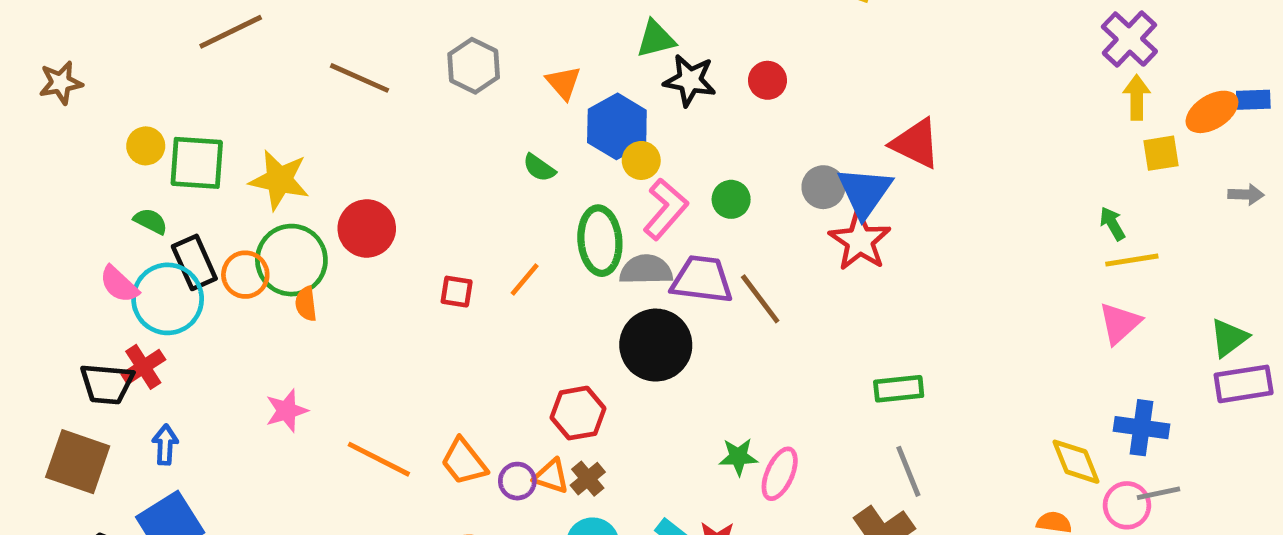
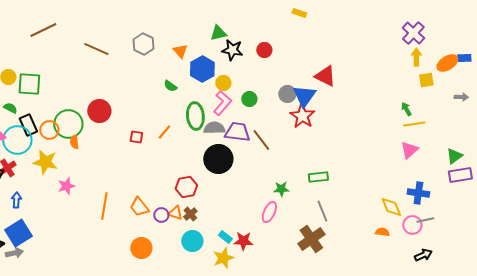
yellow circle: (641, 160) -> (223, 83), moved
yellow star: (279, 180) -> (45, 162), moved
green star: (738, 457) -> (281, 189), moved
orange line: (379, 459) -> (104, 206), turned 72

